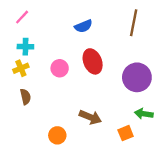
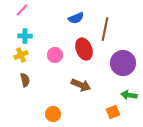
brown line: (134, 23) -> (105, 29), moved
brown arrow: (90, 117) -> (81, 85), moved

